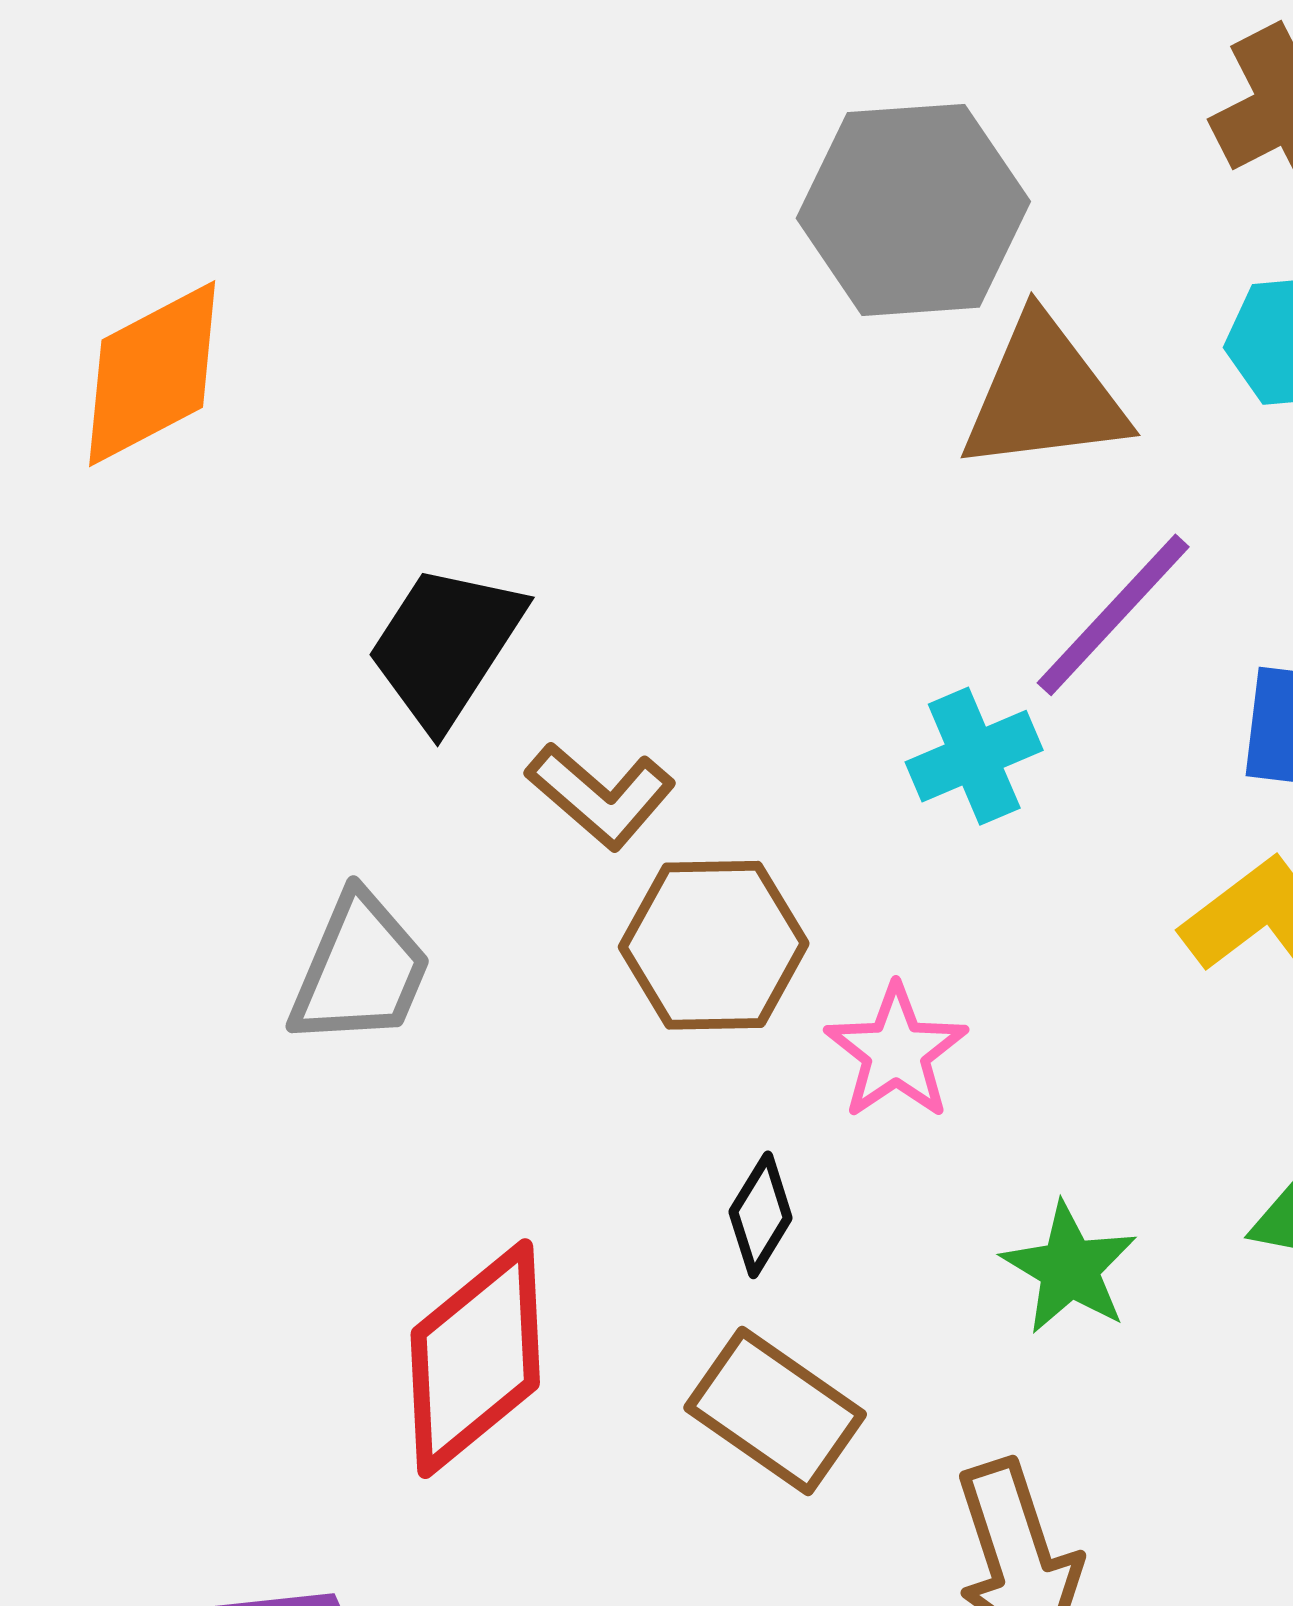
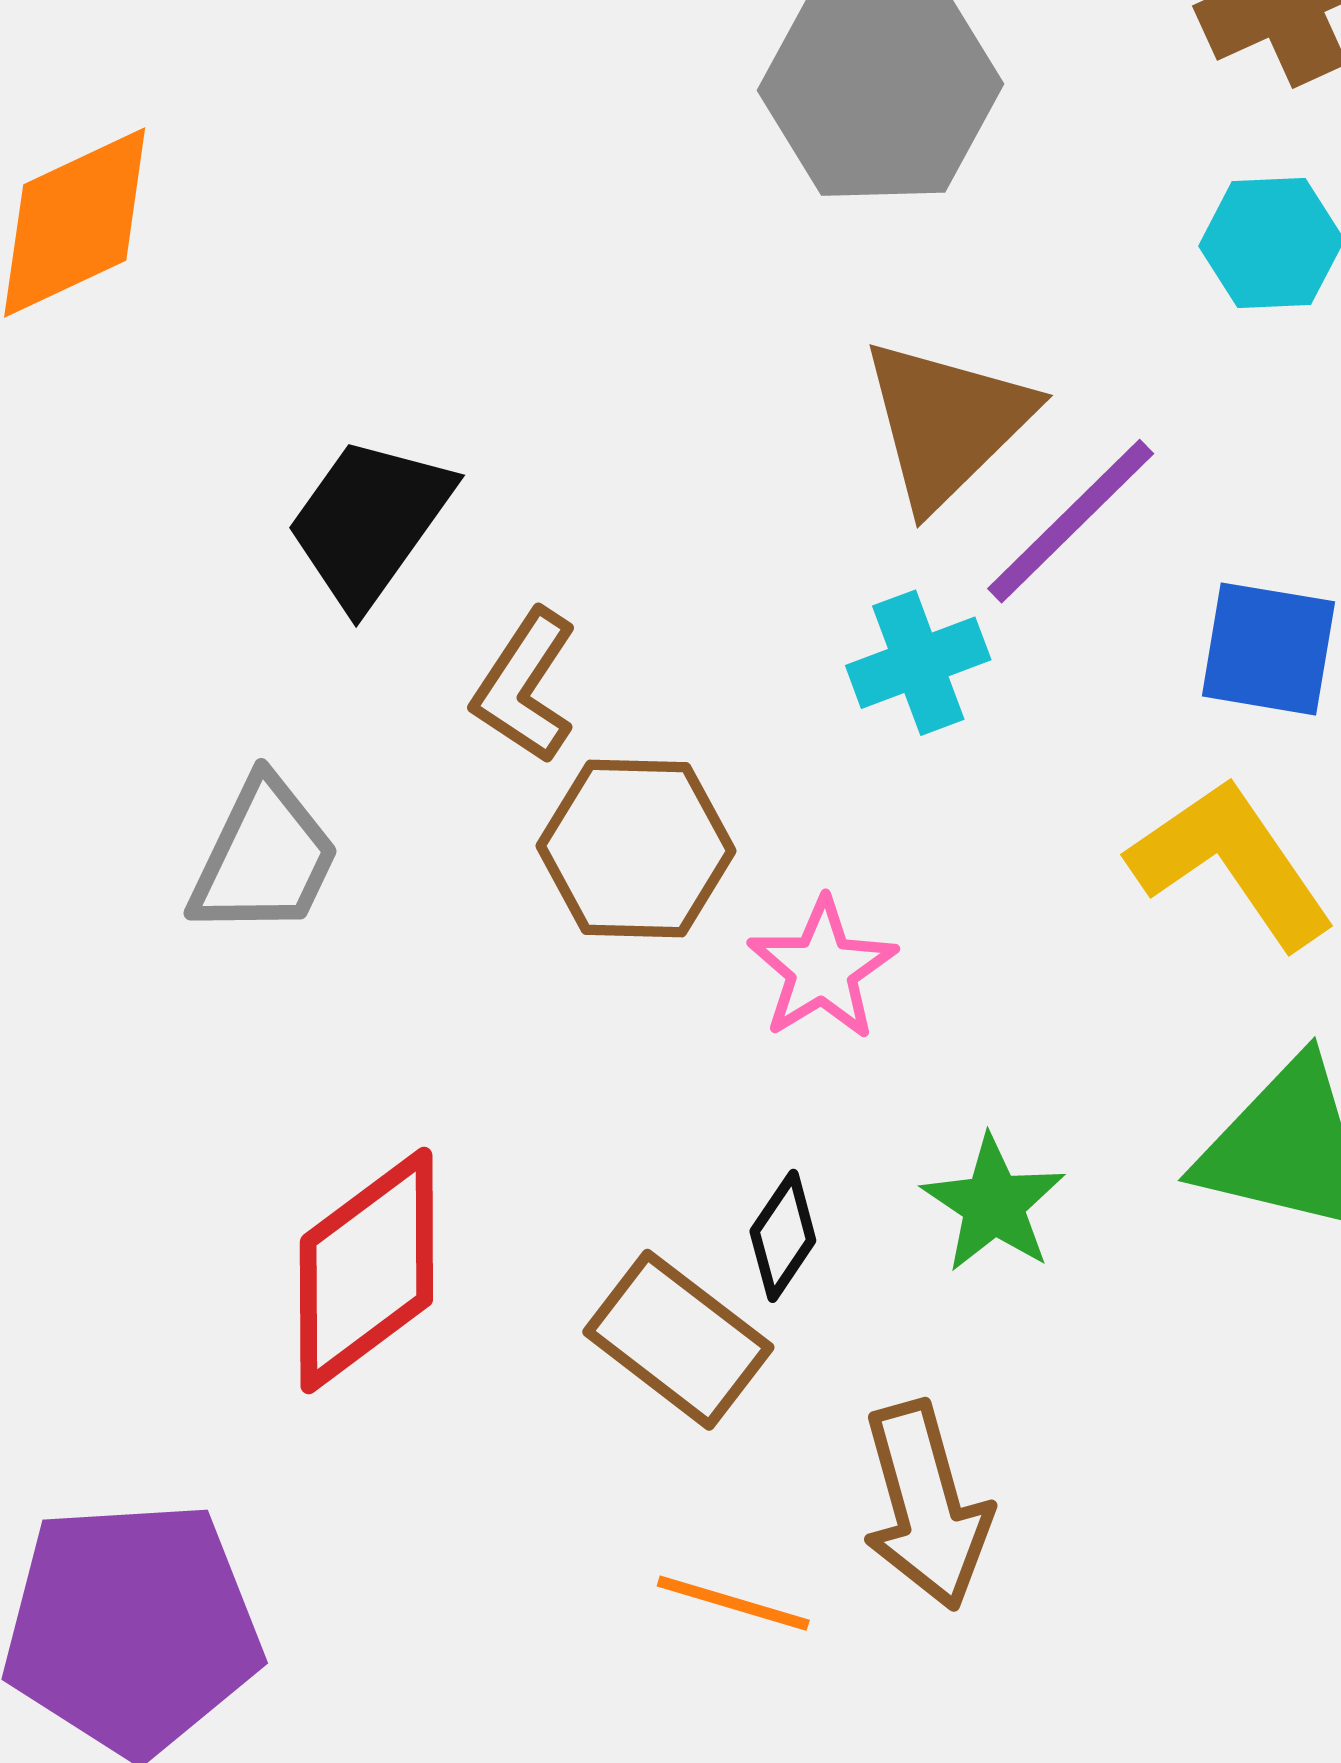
brown triangle: (1044, 395) -> (947, 423), moved, turned -40
brown L-shape: (601, 796) -> (525, 686), turned 80
black diamond: (761, 1215) -> (783, 1236), moved

